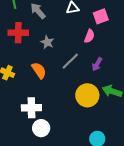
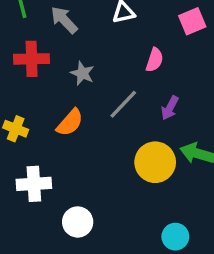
pink square: (101, 16) -> (192, 21), moved
orange semicircle: (39, 70) -> (70, 123), turned 78
white cross: (31, 108) -> (34, 184), moved

